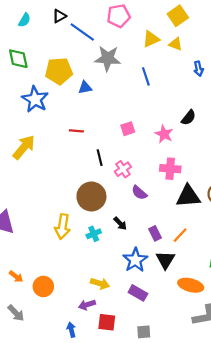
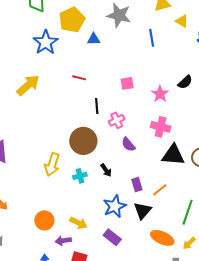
yellow triangle: (176, 44) -> (182, 21), moved
yellow pentagon: (59, 71) -> (72, 20), turned -30
orange circle: (43, 286) -> (44, 220), moved

